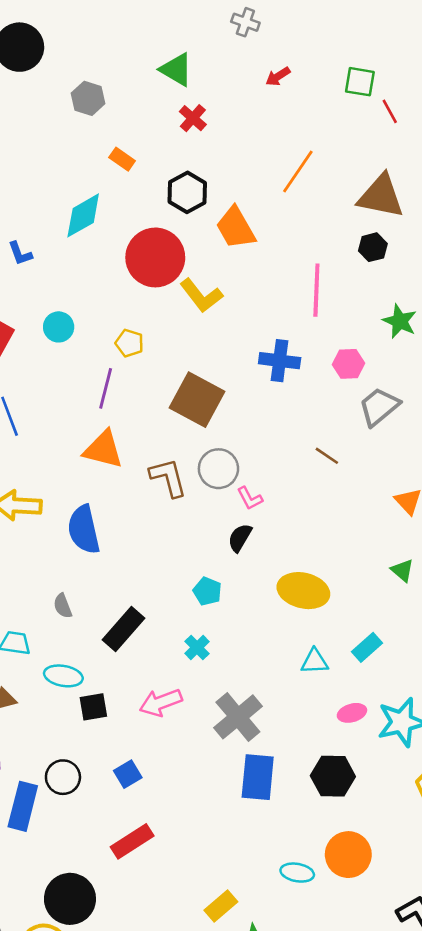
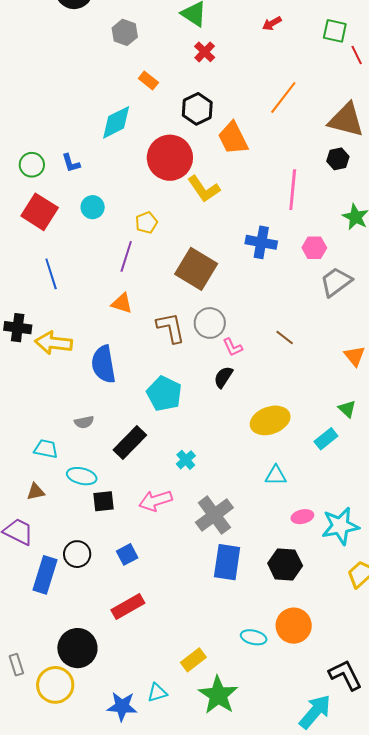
blue L-shape: (20, 253) -> (71, 163), moved
yellow pentagon: (129, 343) -> (146, 223), turned 30
orange triangle: (103, 449) -> (122, 303), size x0.7
brown line: (327, 456) -> (285, 338), moved
cyan pentagon: (207, 591) -> (164, 394), moved, size x1.6
yellow ellipse: (303, 591) -> (270, 420), turned -36
gray semicircle: (63, 606) -> (84, 422), turned -84
cyan rectangle: (367, 647) -> (326, 439), moved

